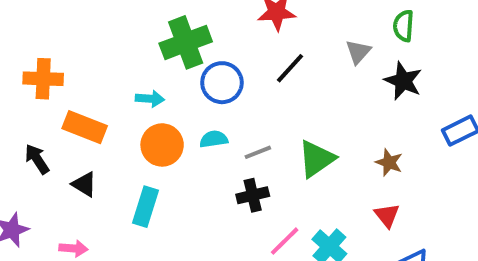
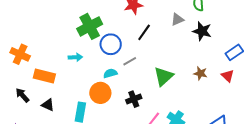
gray triangle: (358, 52) -> (177, 19), turned 32
orange cross: (43, 79) -> (20, 54), turned 30
orange circle: (162, 145) -> (100, 93), moved
gray line: (258, 152) -> (130, 61), moved
red triangle: (387, 215) -> (228, 76), moved

